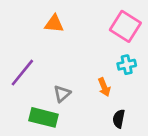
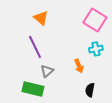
orange triangle: (54, 24) -> (41, 18), turned 35
purple line: (22, 73) -> (35, 47), moved, turned -65

